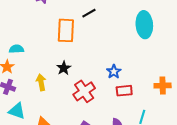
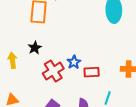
blue star: (114, 72) -> (74, 62), moved

